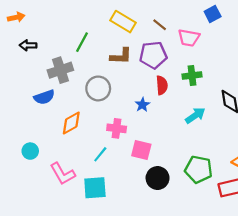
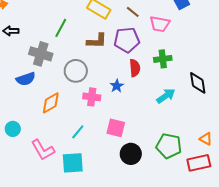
gray cross: (60, 70) -> (41, 54), turned 35
pink cross: (117, 128) -> (92, 97), moved

